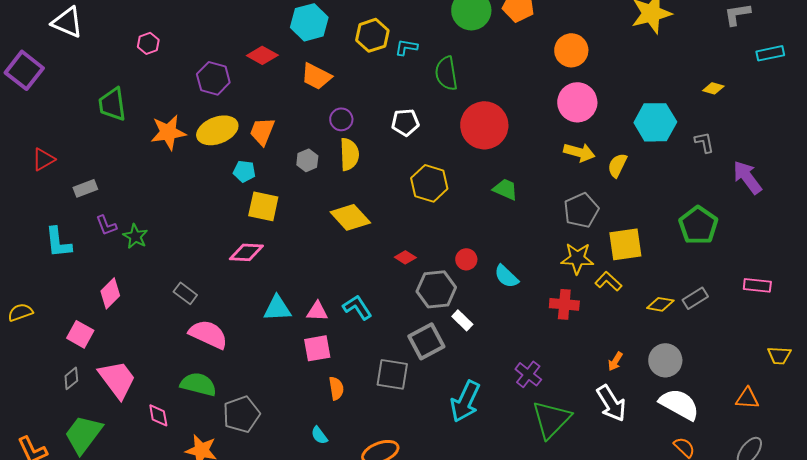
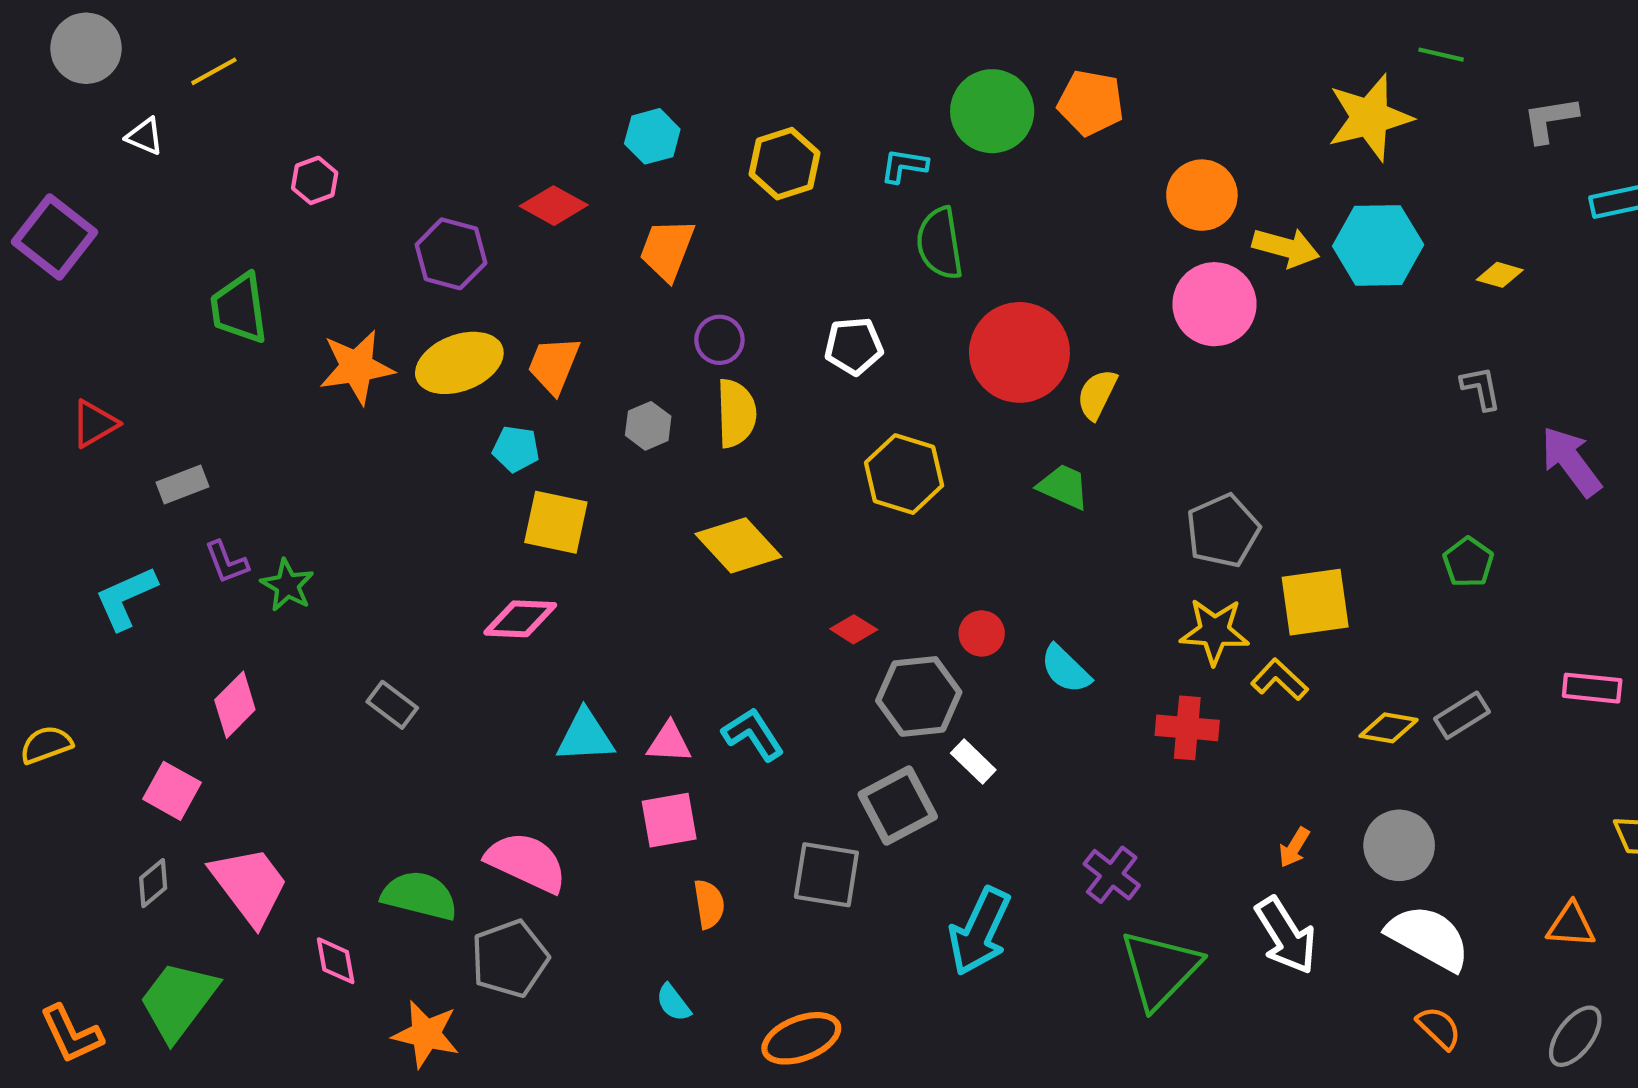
white triangle: (67, 22) -> (145, 136), size x0.6
cyan hexagon: (309, 22) -> (652, 136), size x0.7
cyan L-shape: (406, 47) -> (904, 166), moved
orange trapezoid: (316, 76) -> (667, 250), turned 84
cyan hexagon: (655, 122) -> (1378, 245), moved
yellow arrow: (579, 152) -> (1286, 248), moved
yellow semicircle: (617, 165) -> (1097, 394), moved
green pentagon: (698, 225) -> (1468, 562), size x0.6
cyan L-shape: (58, 242) -> (126, 598), turned 72
pink semicircle: (208, 334) -> (526, 862), moved

